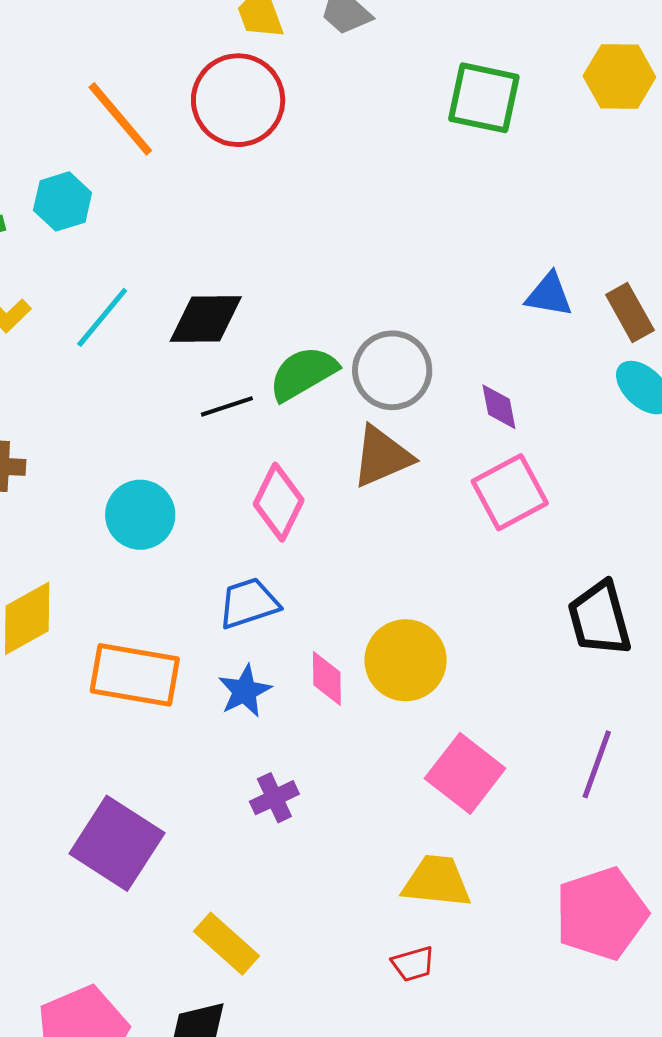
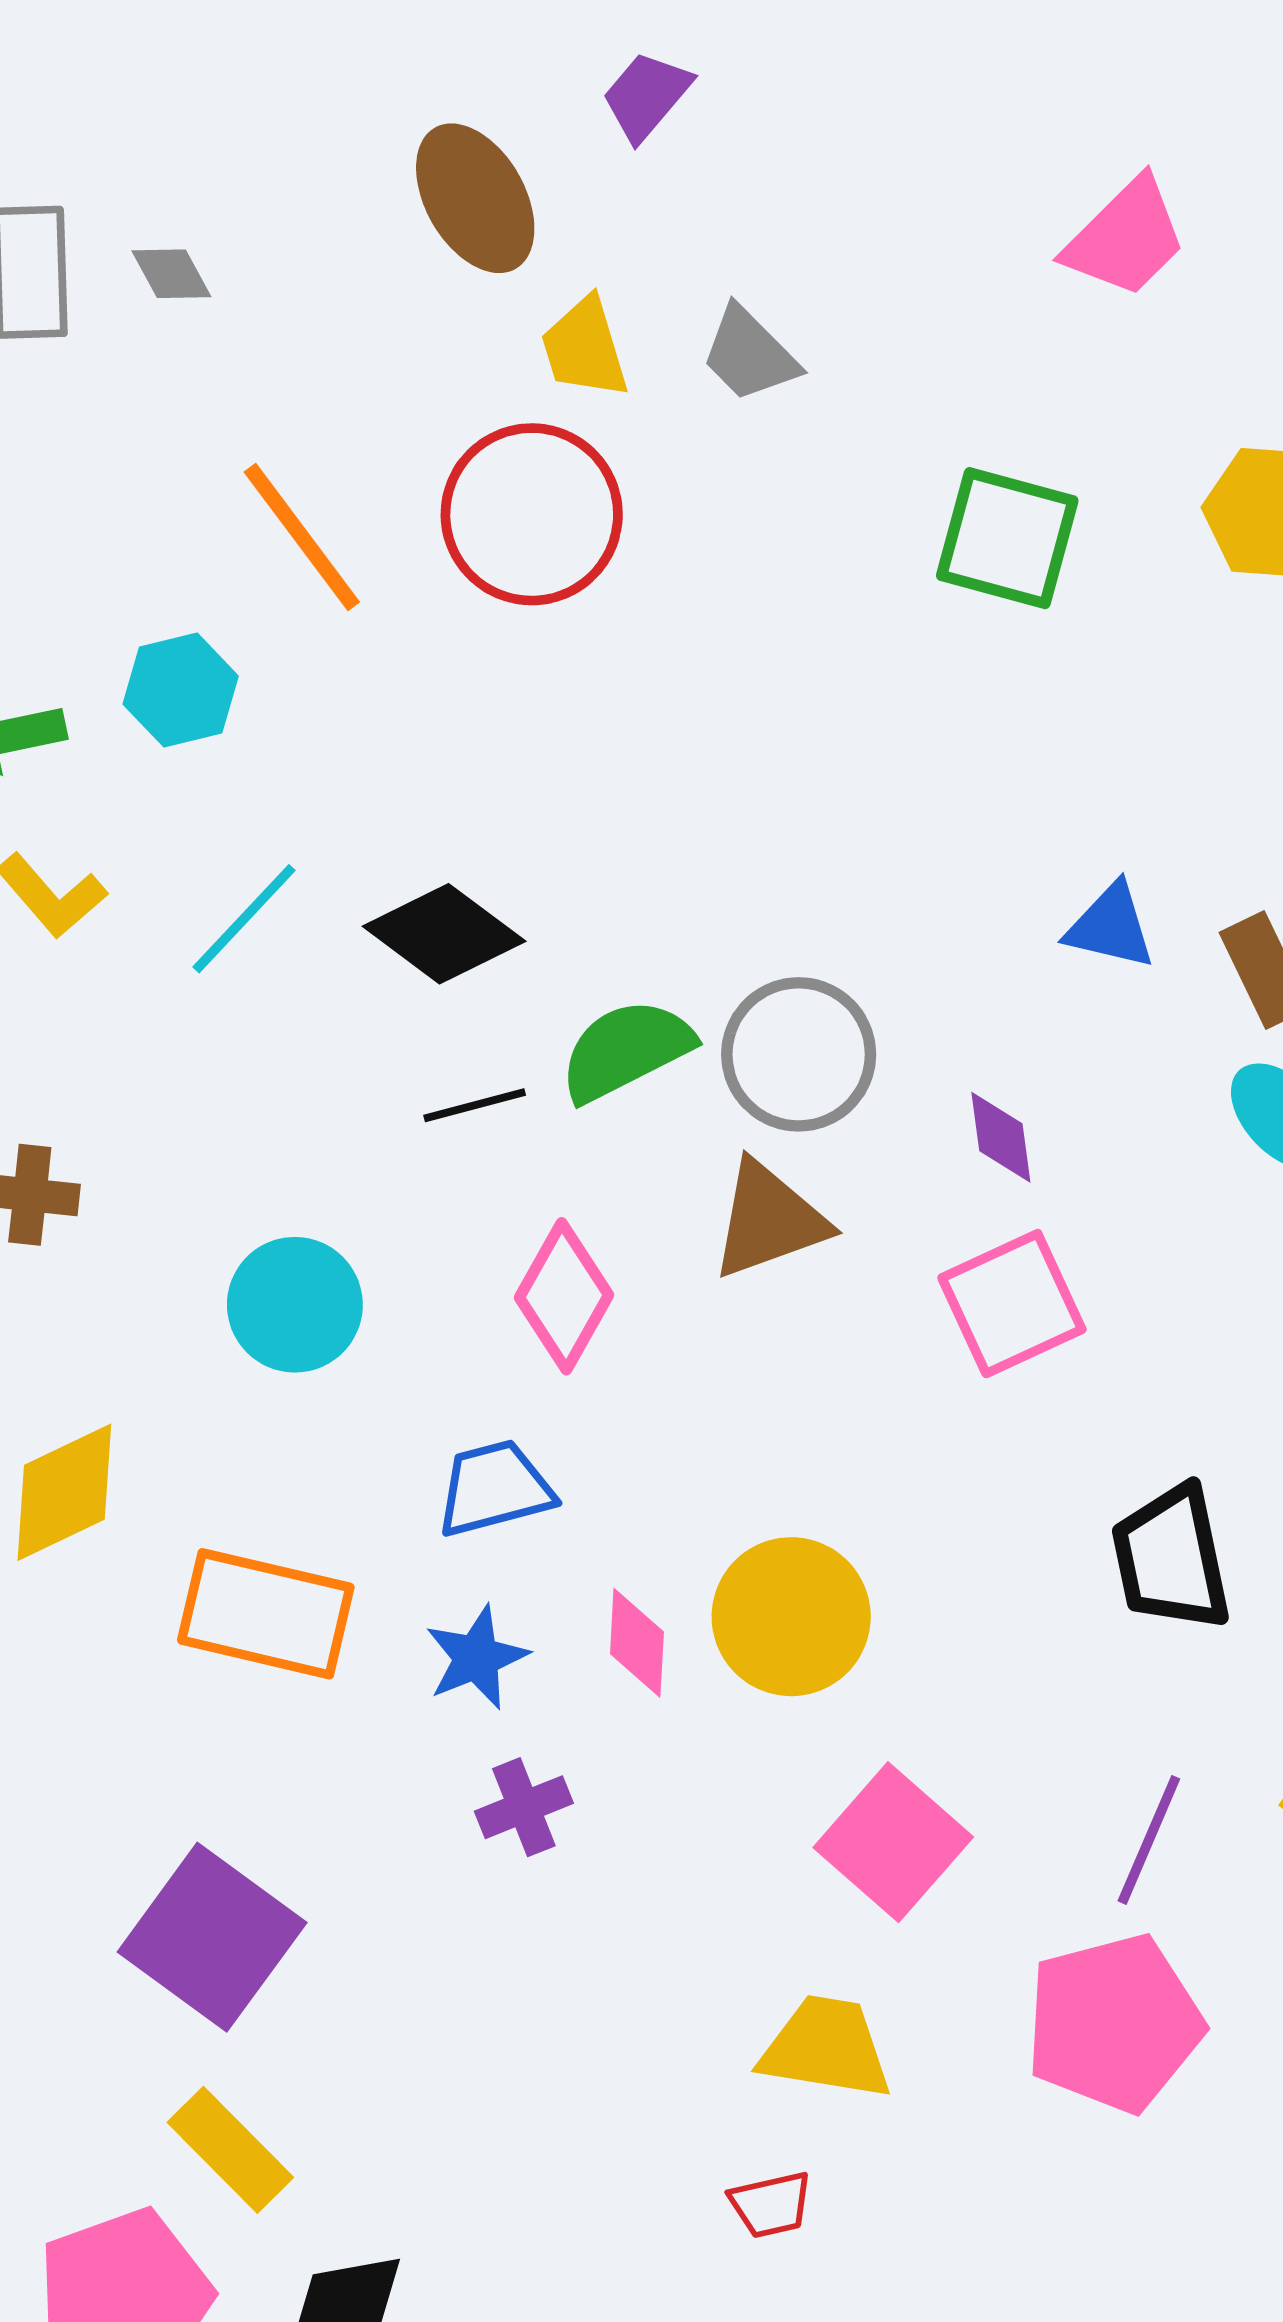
black diamond: (206, 319) -> (444, 934), turned 34
purple cross: (274, 798) -> (524, 1807), moved
pink pentagon: (601, 914) -> (1114, 2023), moved
yellow rectangle: (226, 944) -> (230, 2150), moved

